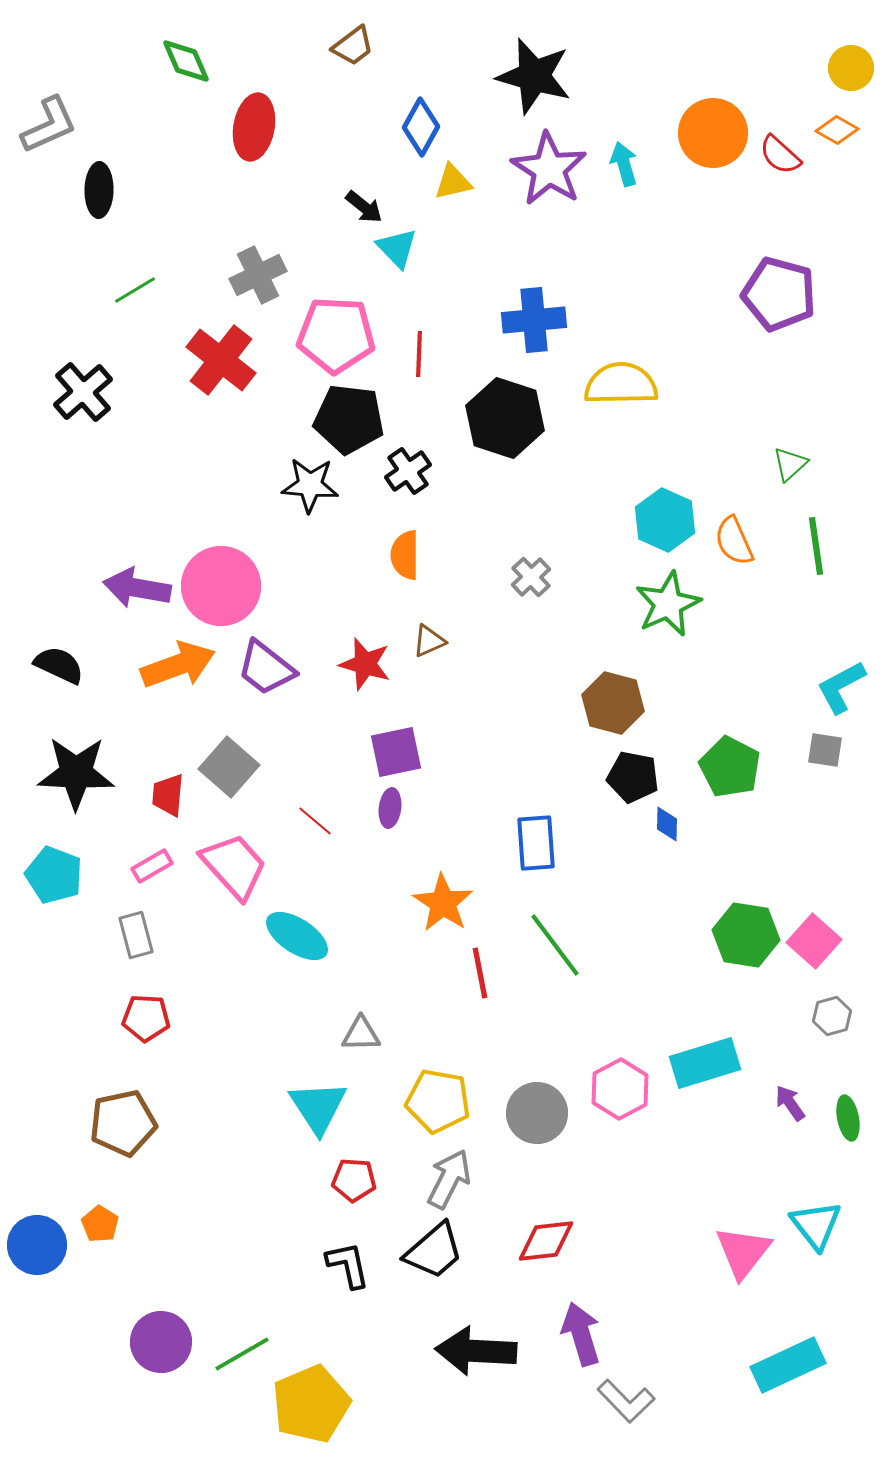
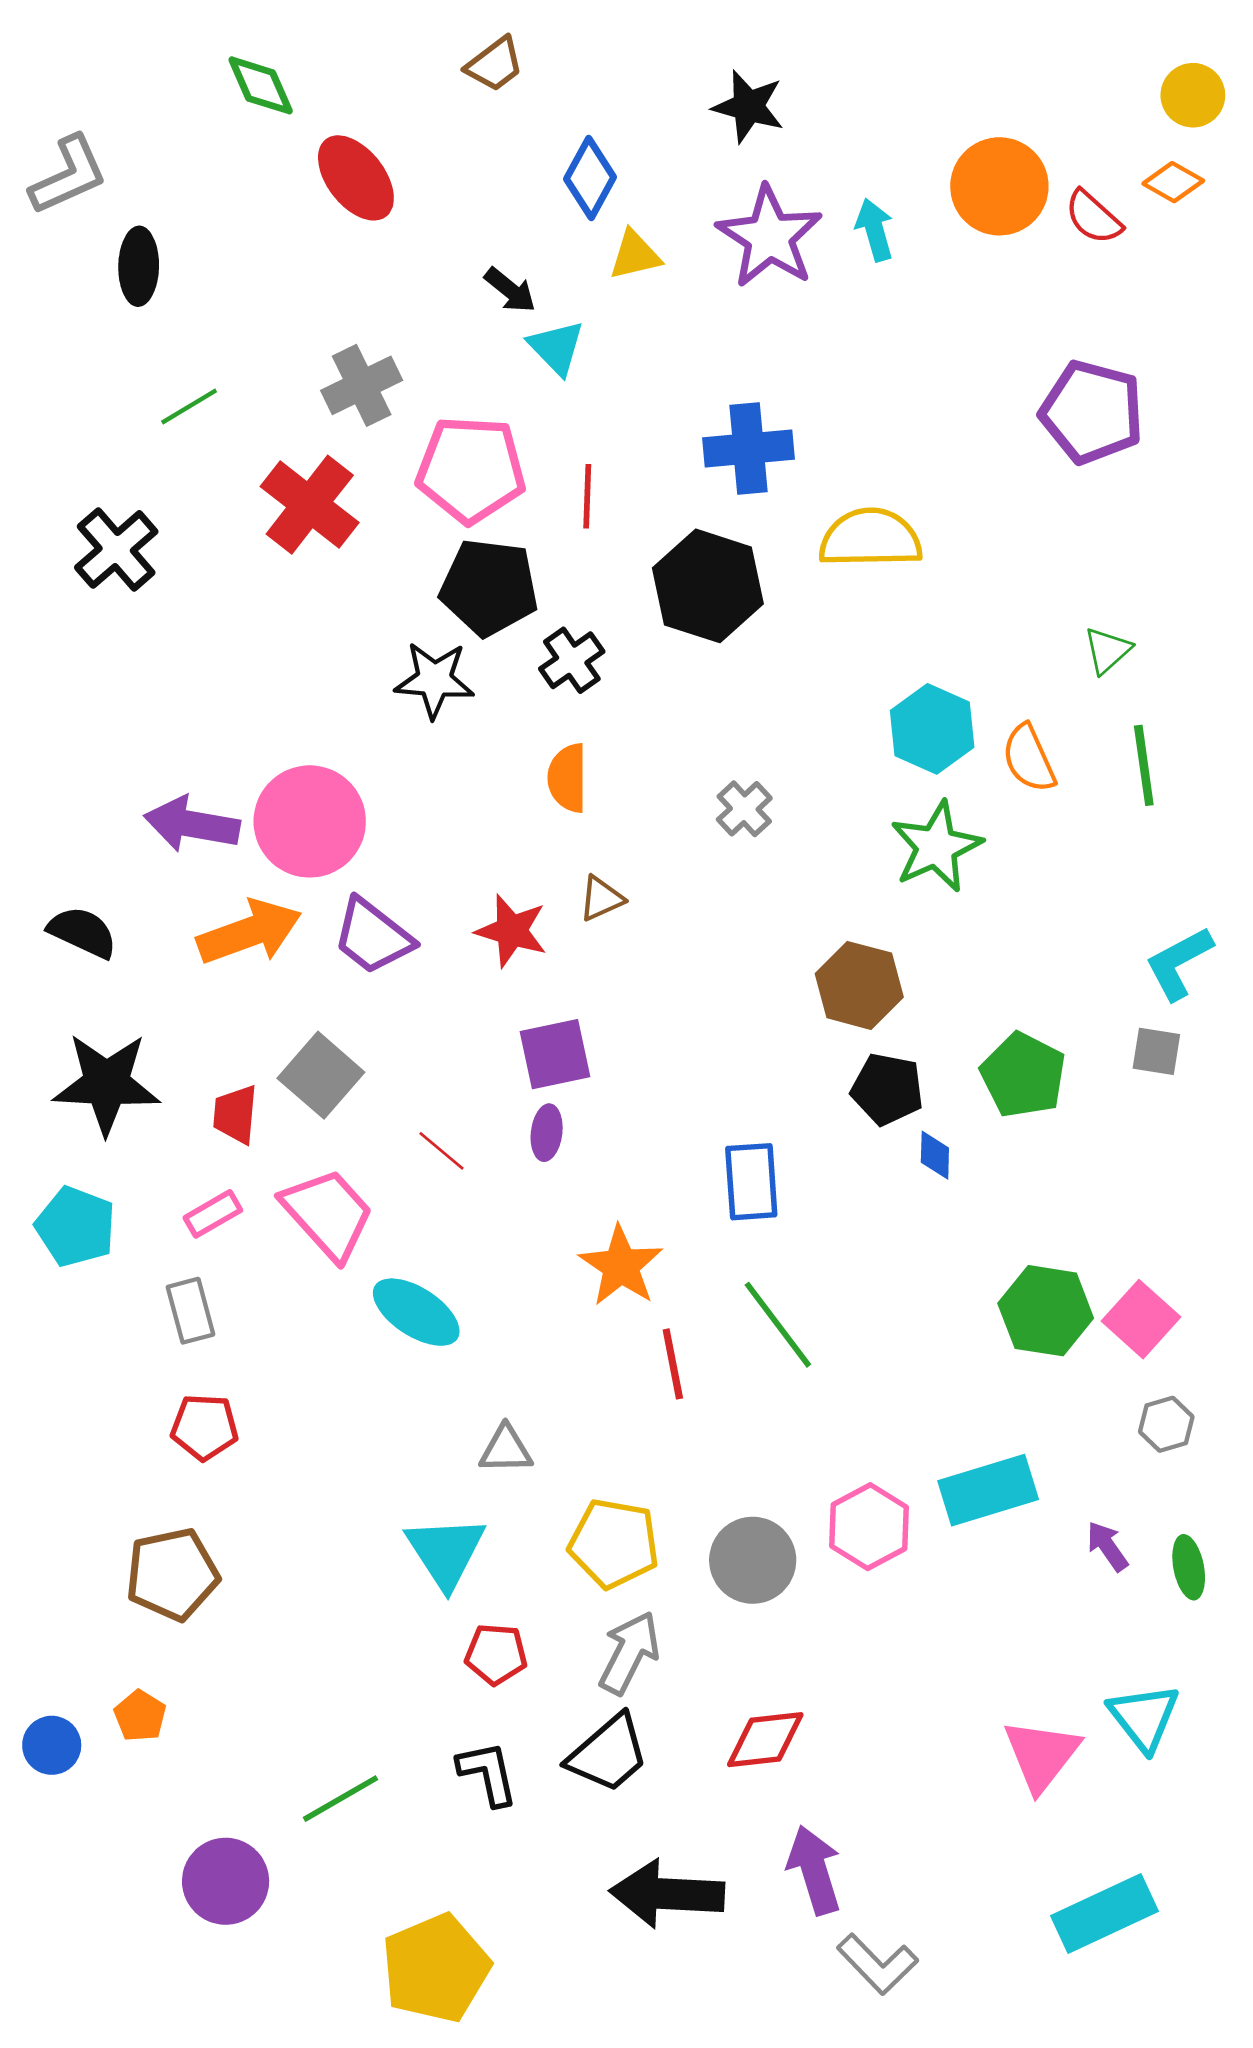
black star: (534, 76) -> (748, 106), size x0.7
red ellipse: (254, 127) -> (356, 178), turned -48
blue circle: (37, 1245) -> (52, 1745), size x0.7
green line: (242, 1354) -> (341, 1799), moved

